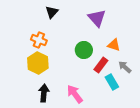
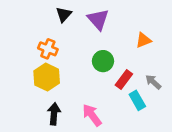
purple triangle: (97, 18) -> (98, 19), moved
orange triangle: (114, 45) -> (143, 40), moved, turned -40

